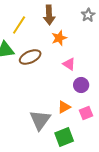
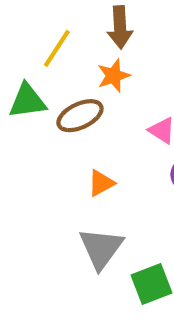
orange star: (59, 38) -> (114, 76), moved
orange triangle: (64, 107) -> (101, 183), moved

